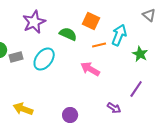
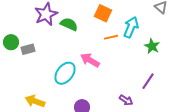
green semicircle: (68, 34) -> (69, 24), moved
cyan ellipse: (44, 59) -> (65, 73), moved
pink arrow: (90, 69) -> (90, 60), moved

